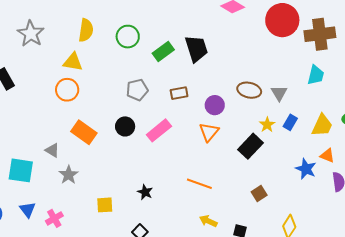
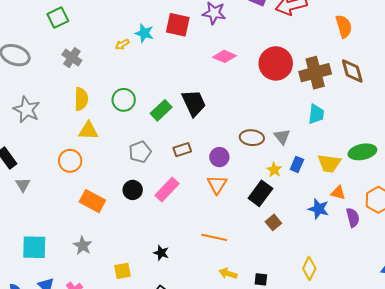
yellow triangle: (73, 62) -> (88, 131), moved
yellow trapezoid: (322, 125) -> (329, 163), turned 80
gray triangle: (52, 150) -> (23, 185), moved, turned 35
brown square: (259, 193) -> (273, 222), moved

